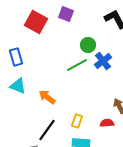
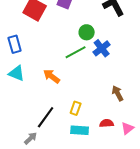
orange arrow: (47, 97) -> (52, 76), moved
red semicircle: (107, 123) -> (107, 123), moved

